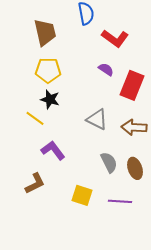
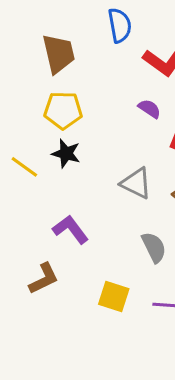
yellow line: (35, 118) -> (24, 167), moved

